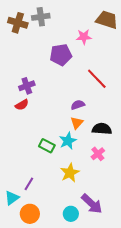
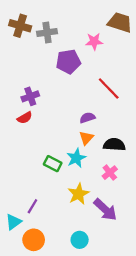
gray cross: (41, 17) -> (47, 33), moved
purple arrow: (92, 204) -> (105, 210), moved

